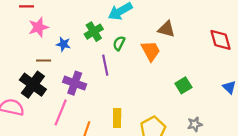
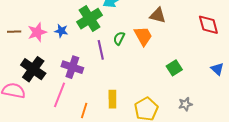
pink star: (38, 27) -> (37, 32), moved
green cross: (94, 32) -> (90, 19), size x1.4
green semicircle: (119, 43) -> (119, 38), moved
brown line: (44, 61) -> (14, 32), moved

